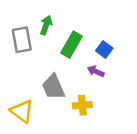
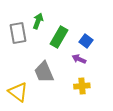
yellow cross: (82, 105) -> (82, 86), moved

